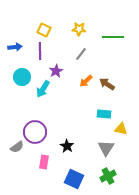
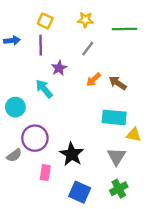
cyan circle: (22, 77) -> (15, 107), moved
cyan arrow: (43, 89) -> (44, 89), turned 108
cyan rectangle: (104, 114) -> (114, 117), size x1.5
black star: (67, 146) -> (72, 154), size x1.5

